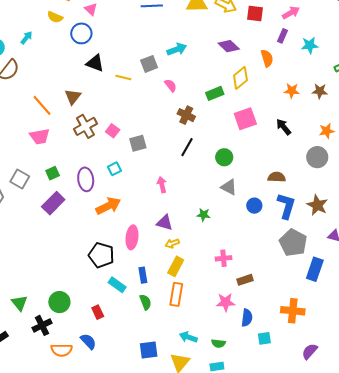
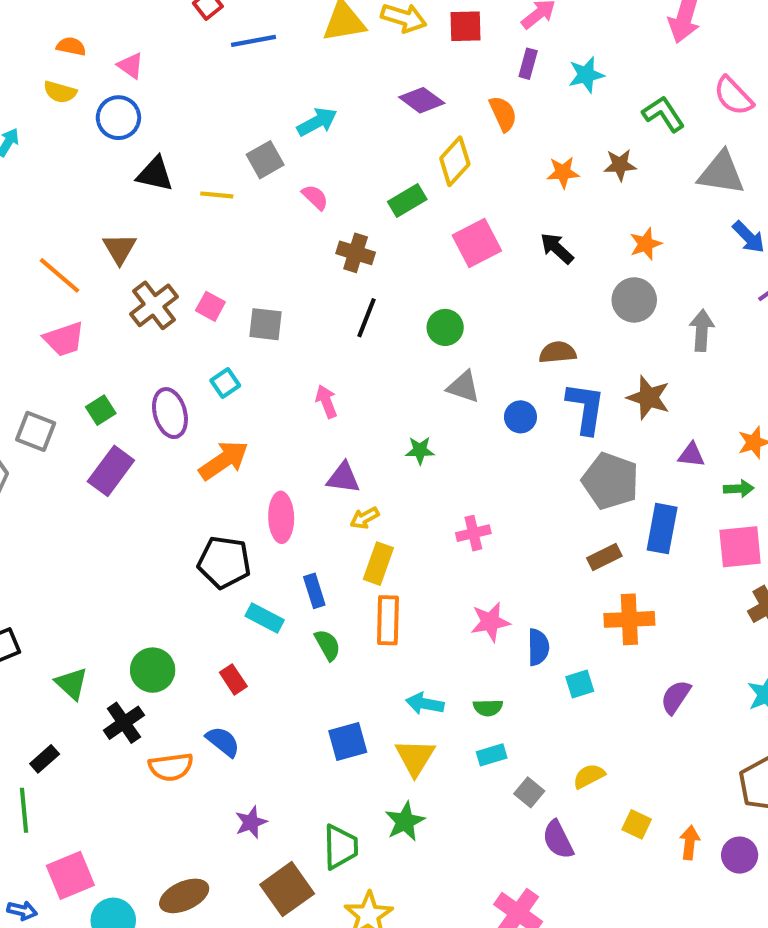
gray square: (138, 143) -> (265, 324), turned 30
brown rectangle: (245, 280) -> (604, 557), moved

